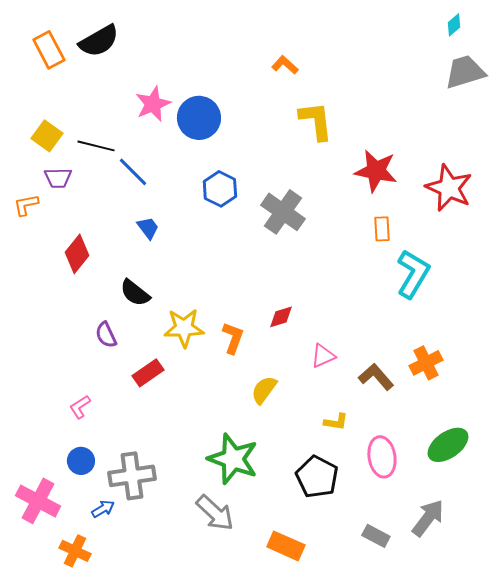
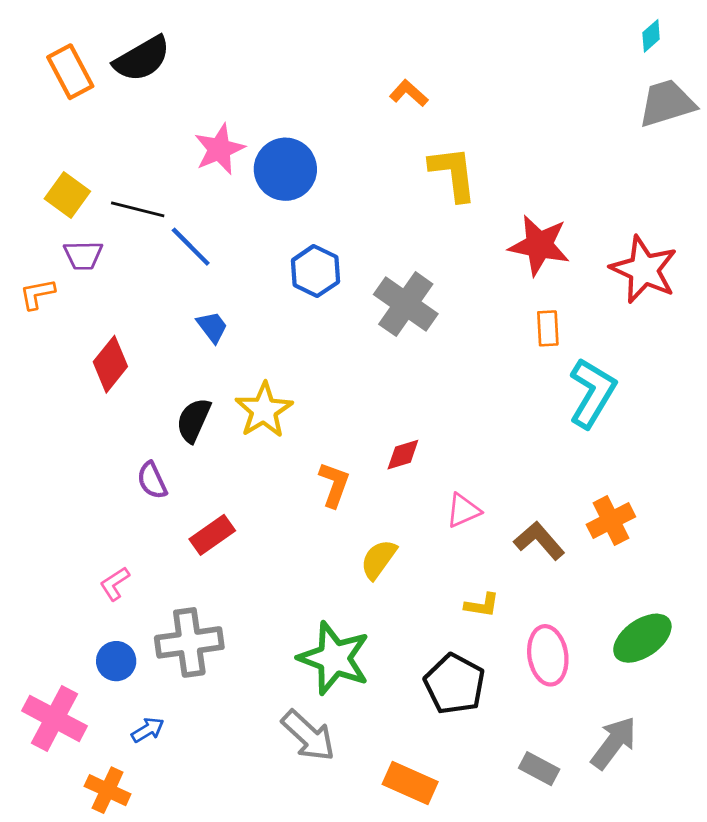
black semicircle: (135, 293) -> (194, 420), turned 76
yellow star: (184, 328) -> (264, 410), moved, turned -30
gray cross: (132, 476) -> (189, 642), moved

